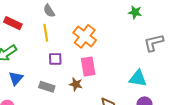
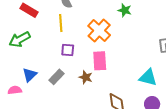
green star: (135, 12) -> (125, 10), moved
blue triangle: (16, 78) -> (30, 75), moved
gray rectangle: (47, 87) -> (57, 77), turned -70

